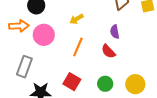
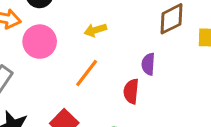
red semicircle: (108, 51) -> (131, 91), turned 35

